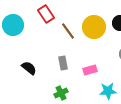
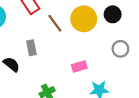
gray rectangle: (63, 63) -> (31, 48), moved

